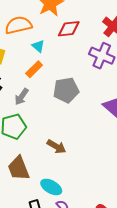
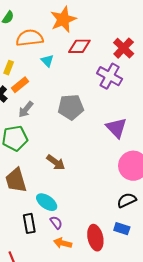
orange rectangle: (34, 69) -> (20, 85), moved

